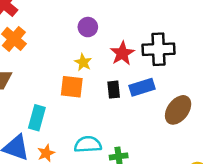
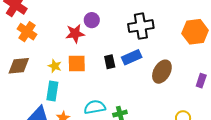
purple circle: (88, 27) -> (92, 20), moved
red star: (122, 53) -> (75, 34), moved, turned 30
yellow star: (83, 62) -> (55, 66), moved

